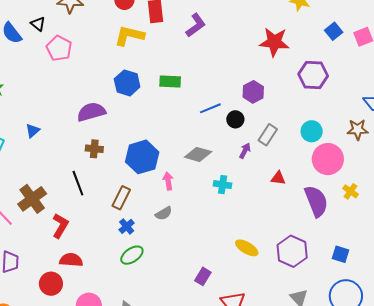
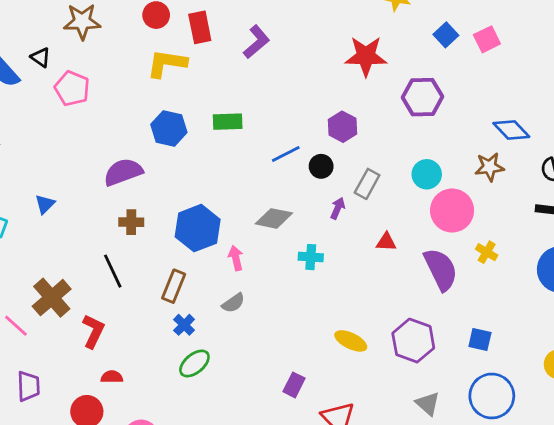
red semicircle: (71, 260) -> (112, 377), size x0.7

